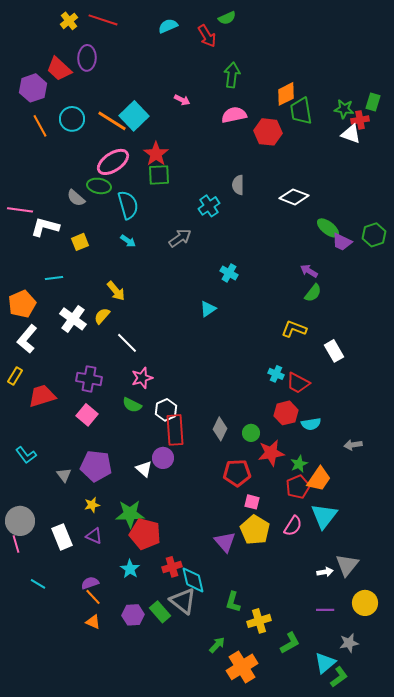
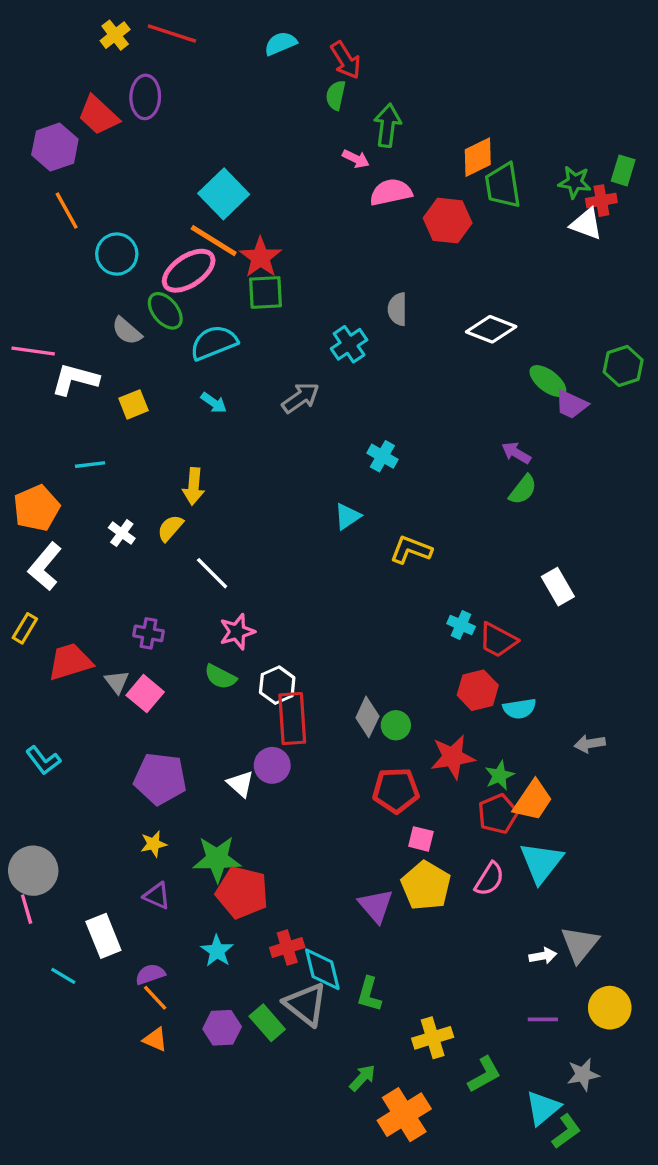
green semicircle: (227, 18) -> (336, 95), moved, turned 126
pink arrow: (182, 100) -> (356, 159), moved
cyan circle: (72, 119) -> (117, 254), moved
orange line: (112, 121) -> (214, 241), moved
green ellipse: (99, 186) -> (165, 311), turned 40
cyan semicircle: (128, 205) -> (214, 343), turned -96
green hexagon: (374, 235) -> (623, 366), moved
yellow arrow: (116, 291) -> (194, 486), turned 45
white cross: (73, 319) -> (122, 533), size x0.6
yellow L-shape: (294, 329) -> (411, 550), moved
purple cross: (89, 379) -> (149, 633), size x0.7
green circle: (251, 433) -> (396, 725), moved
gray triangle: (64, 475) -> (117, 682), moved
white rectangle: (62, 537) -> (103, 936), moved
green L-shape: (233, 602) -> (369, 994), moved

